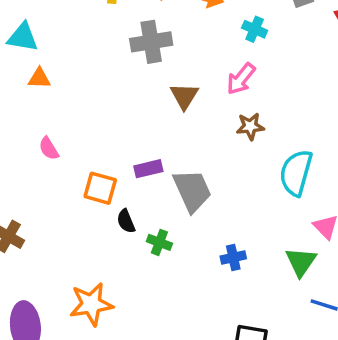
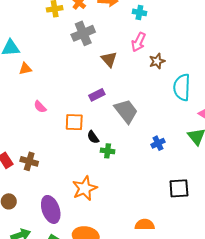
brown star: (250, 126) -> (157, 61), moved
purple rectangle: (148, 169) -> (97, 95), moved
green cross: (159, 242) -> (108, 151), moved

